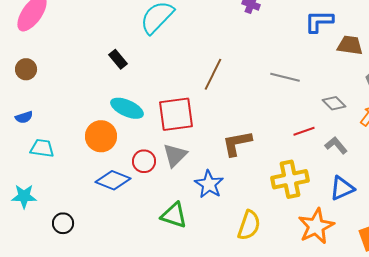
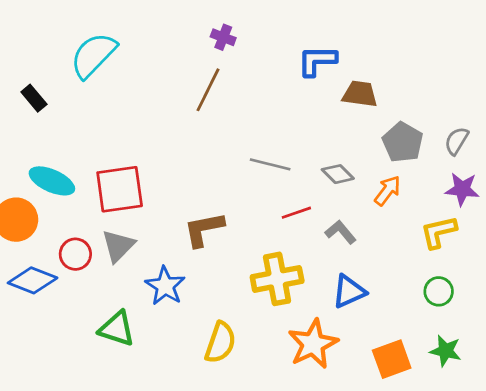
black rectangle: (118, 59) -> (34, 98), moved
brown line: (213, 74) -> (208, 90), moved
gray line: (285, 77) -> (270, 164), moved

